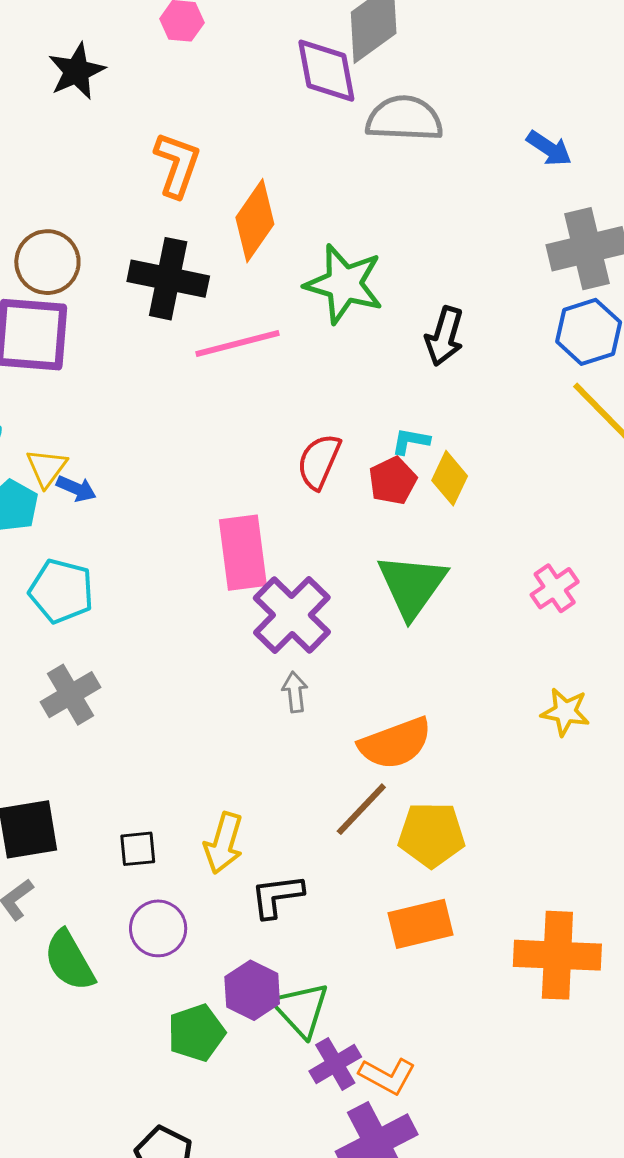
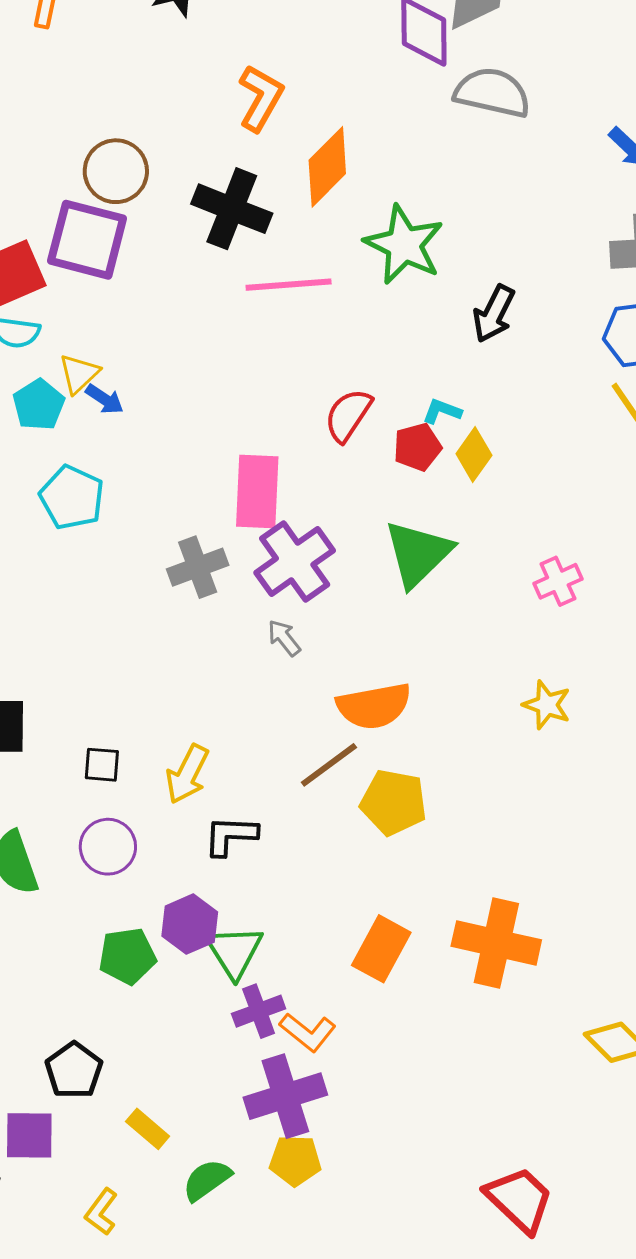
gray arrow: (295, 692) -> (284, 638), turned -42
gray cross: (70, 695) -> (198, 567), moved
orange rectangle: (421, 924) -> (381, 949), moved, turned -58

